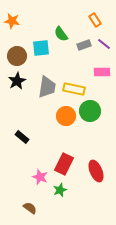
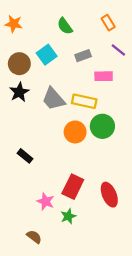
green semicircle: (61, 34) -> (65, 26), moved
gray rectangle: (84, 45) -> (83, 56), moved
cyan square: (41, 48) -> (47, 55), turned -30
pink rectangle: (102, 72) -> (104, 76), moved
gray trapezoid: (47, 87) -> (53, 99), turned 130

